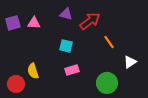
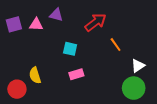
purple triangle: (66, 14) -> (56, 15), moved
green circle: (107, 83) -> (134, 88), moved

